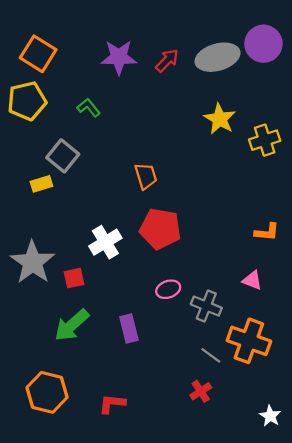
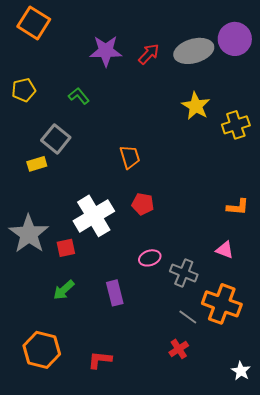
orange square: (38, 54) -> (34, 23), moved
yellow pentagon: (27, 101) -> (24, 90), size x0.7
red pentagon: (160, 229) -> (143, 204), size x0.6
white cross: (105, 242) -> (94, 216), size x1.4
green arrow: (72, 325) -> (64, 290), size x0.7

